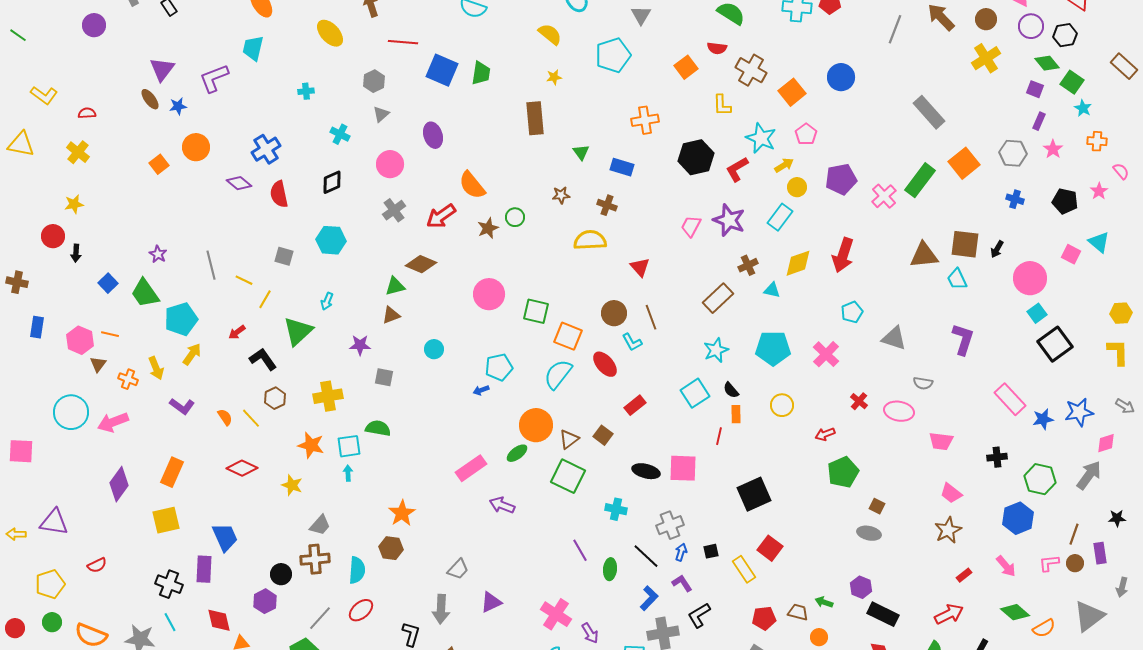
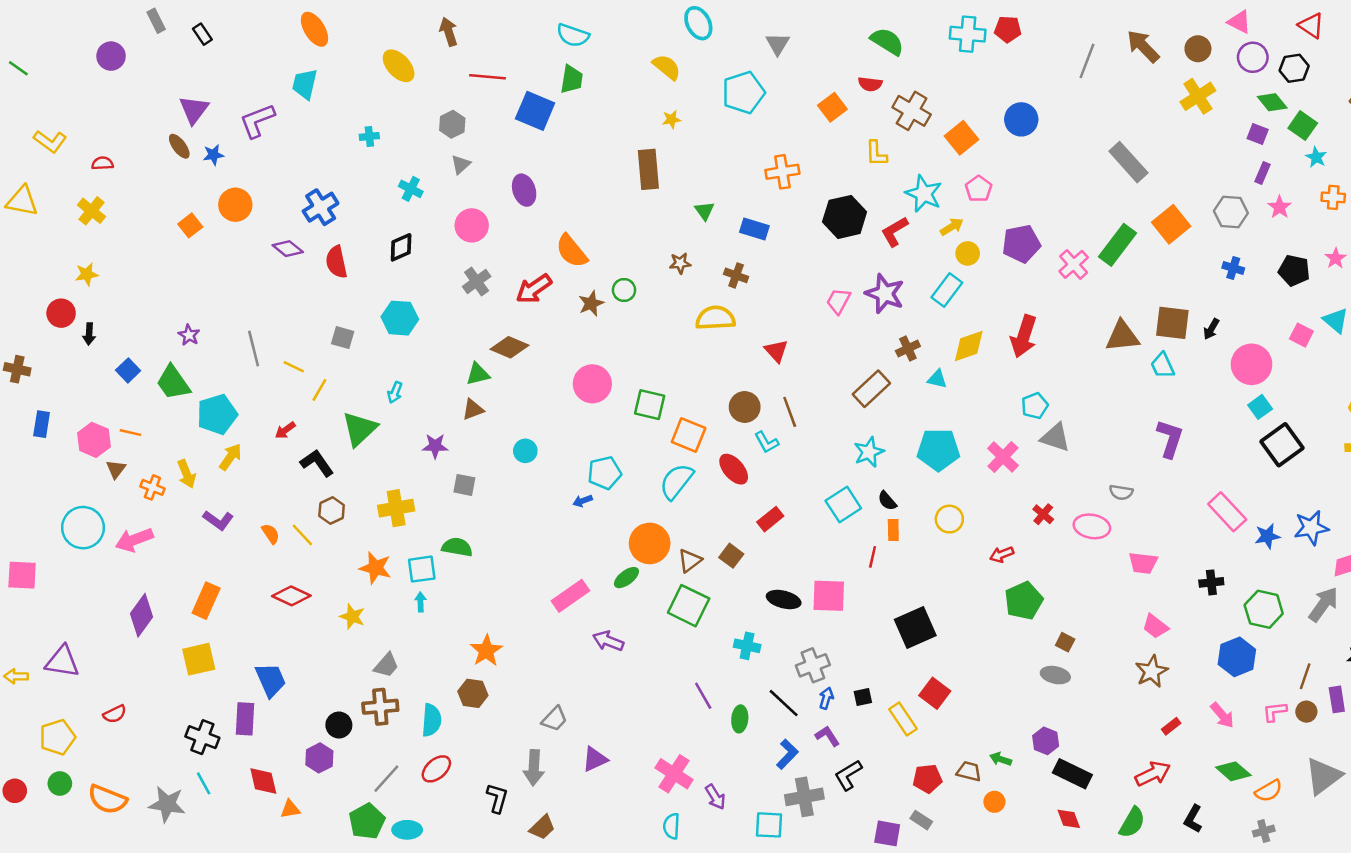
green trapezoid: (481, 73) -> (572, 79), moved
gray triangle: (894, 338) -> (1055, 437), moved

